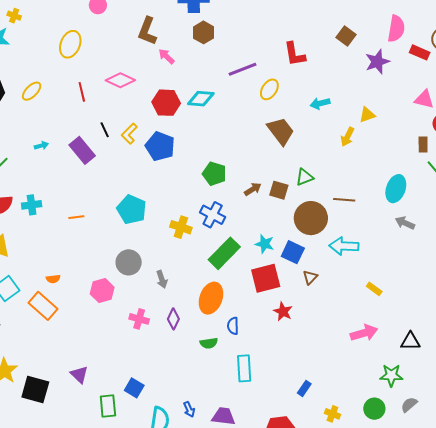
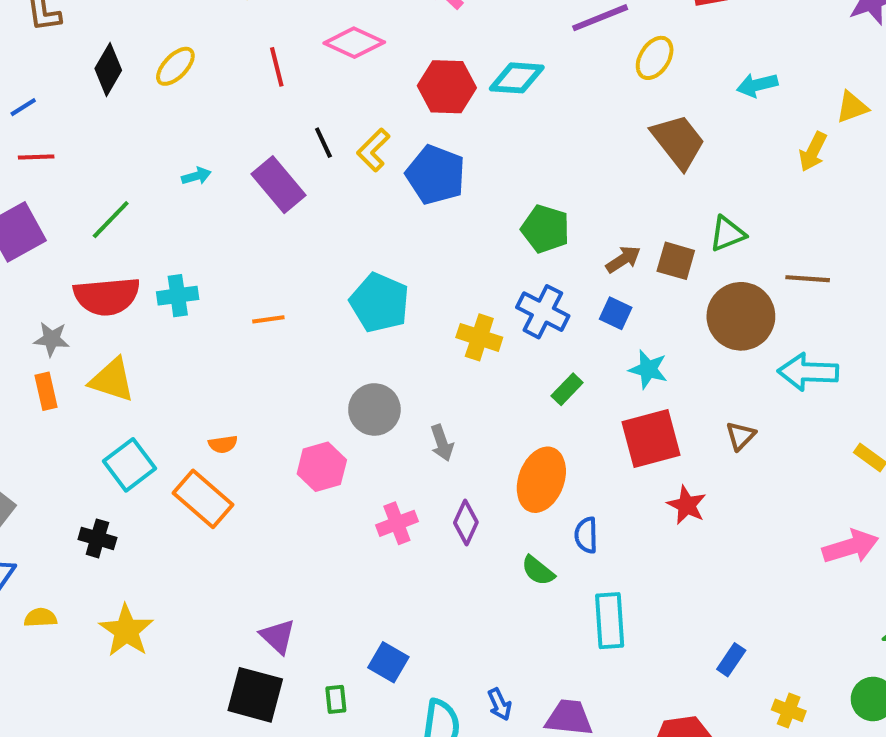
blue square: (293, 252) -> (616, 313), moved, size x0.7
green rectangle: (224, 253) -> (567, 389), size x0.5
pink cross: (139, 319) -> (397, 523), turned -36
green semicircle: (209, 343) -> (538, 571), turned 48
black square: (35, 390) -> (255, 695), moved
green rectangle: (108, 406) -> (336, 699), size x0.6

